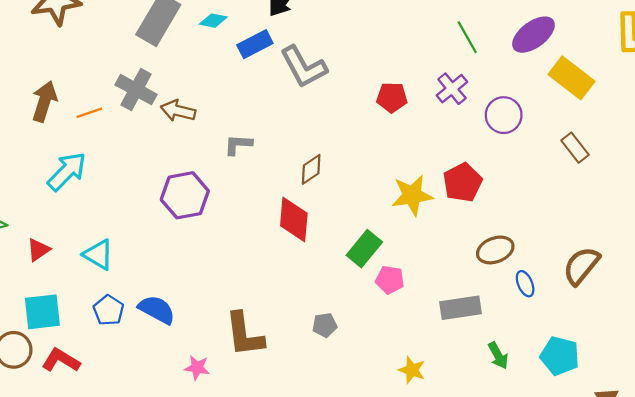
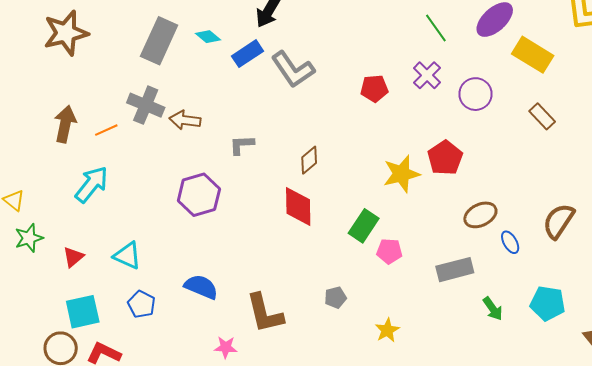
cyan diamond: (213, 21) -> (208, 37), turned 35
blue semicircle: (157, 310) -> (201, 287), moved
yellow star: (412, 370) -> (387, 330), moved, turned 30

